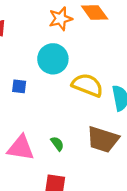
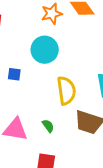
yellow semicircle: (87, 85) -> (66, 91), moved, turned 60

